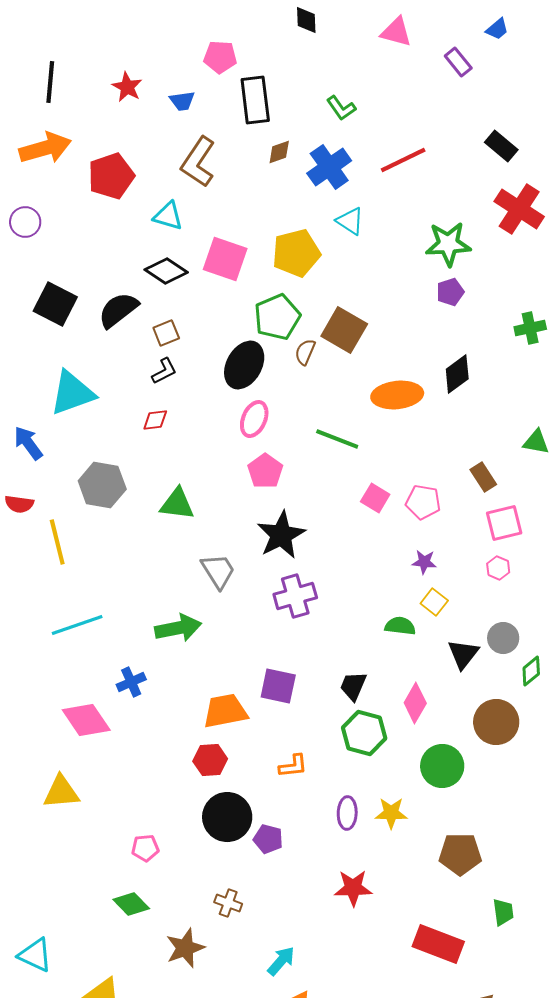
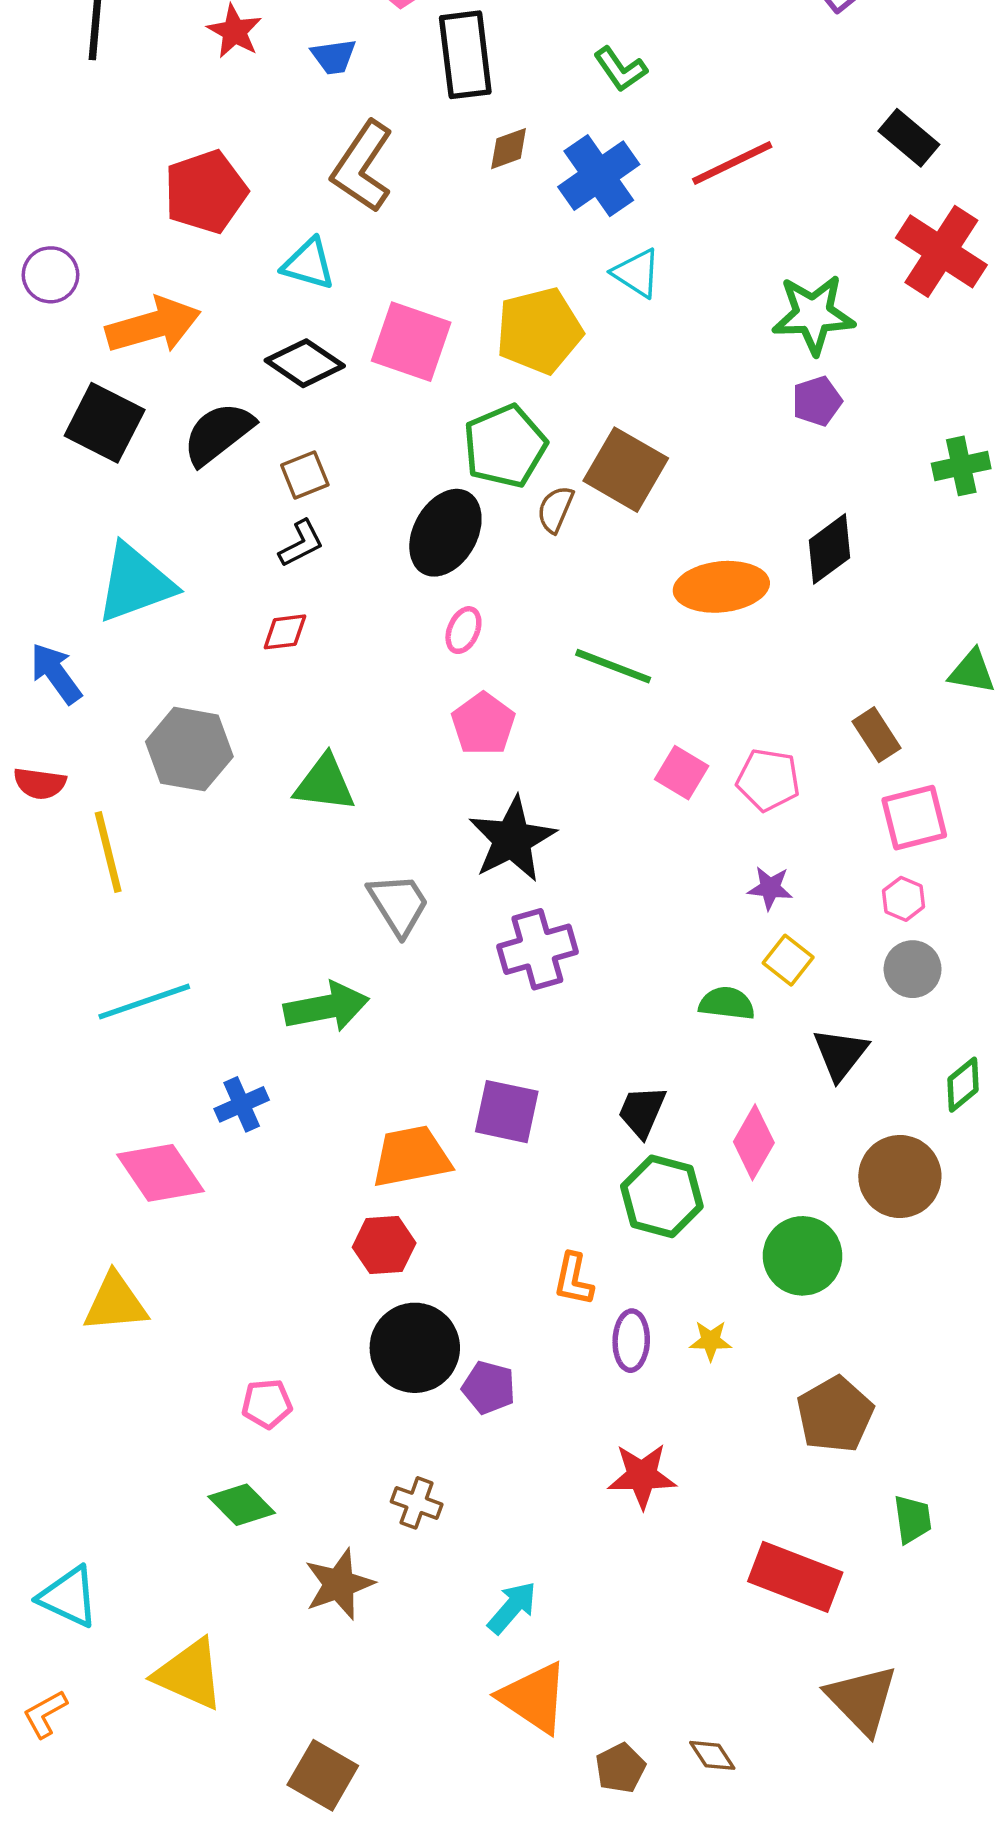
orange arrow: (45, 148) -> (153, 325), moved
pink ellipse: (254, 419) -> (463, 630), size x0.7
gray circle: (503, 638) -> (913, 969), moved
orange L-shape: (293, 766) -> (573, 1279), moved, turned 108
yellow star: (391, 813) -> (711, 1341), size x0.7
brown pentagon: (460, 854) -> (835, 1415), turned -30

